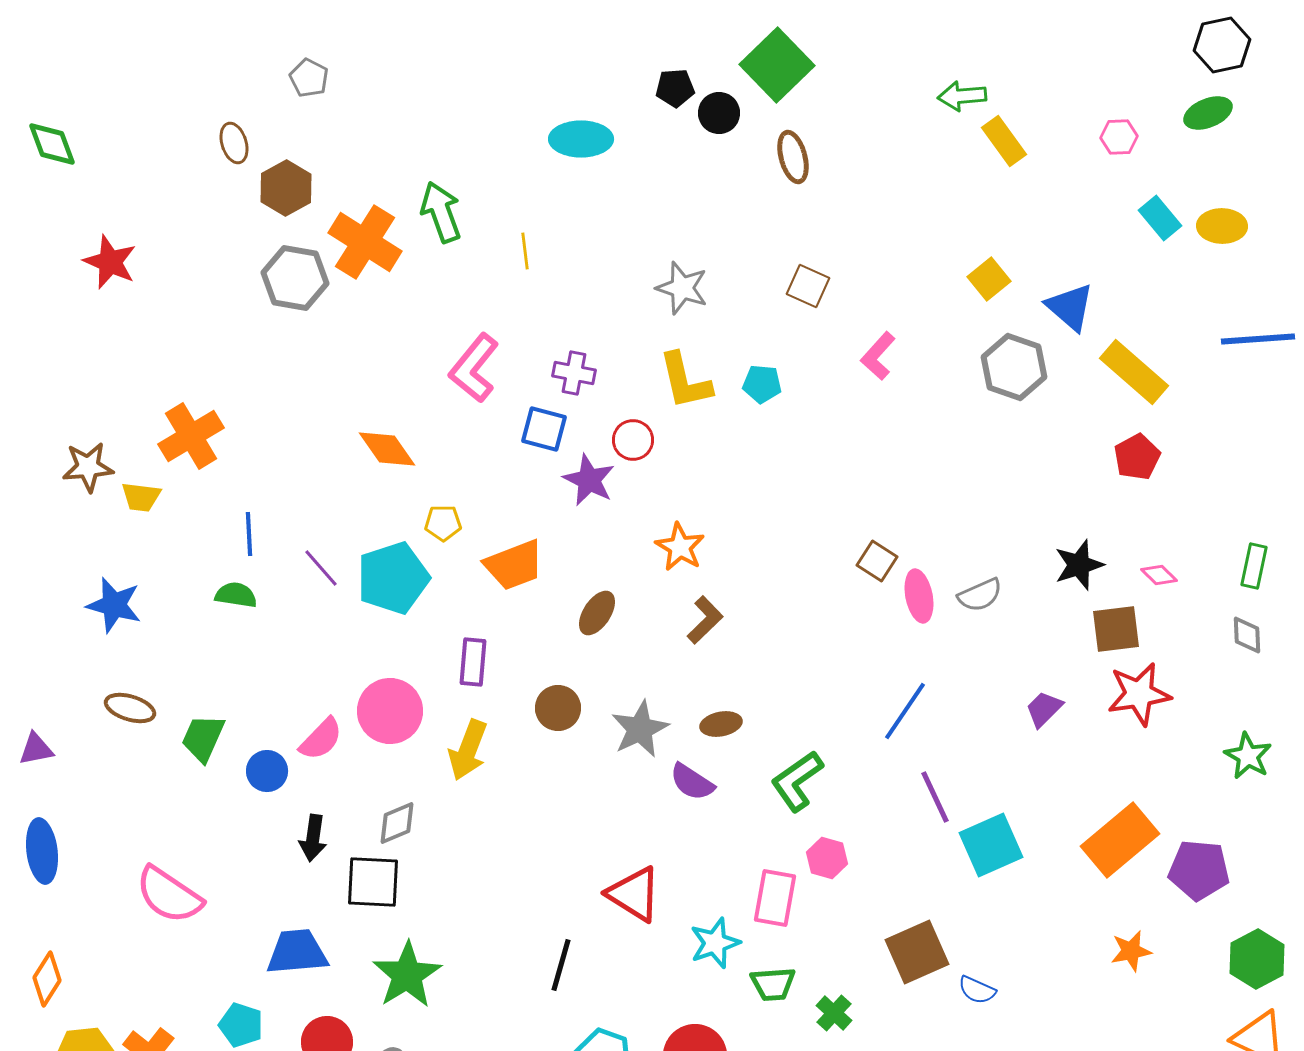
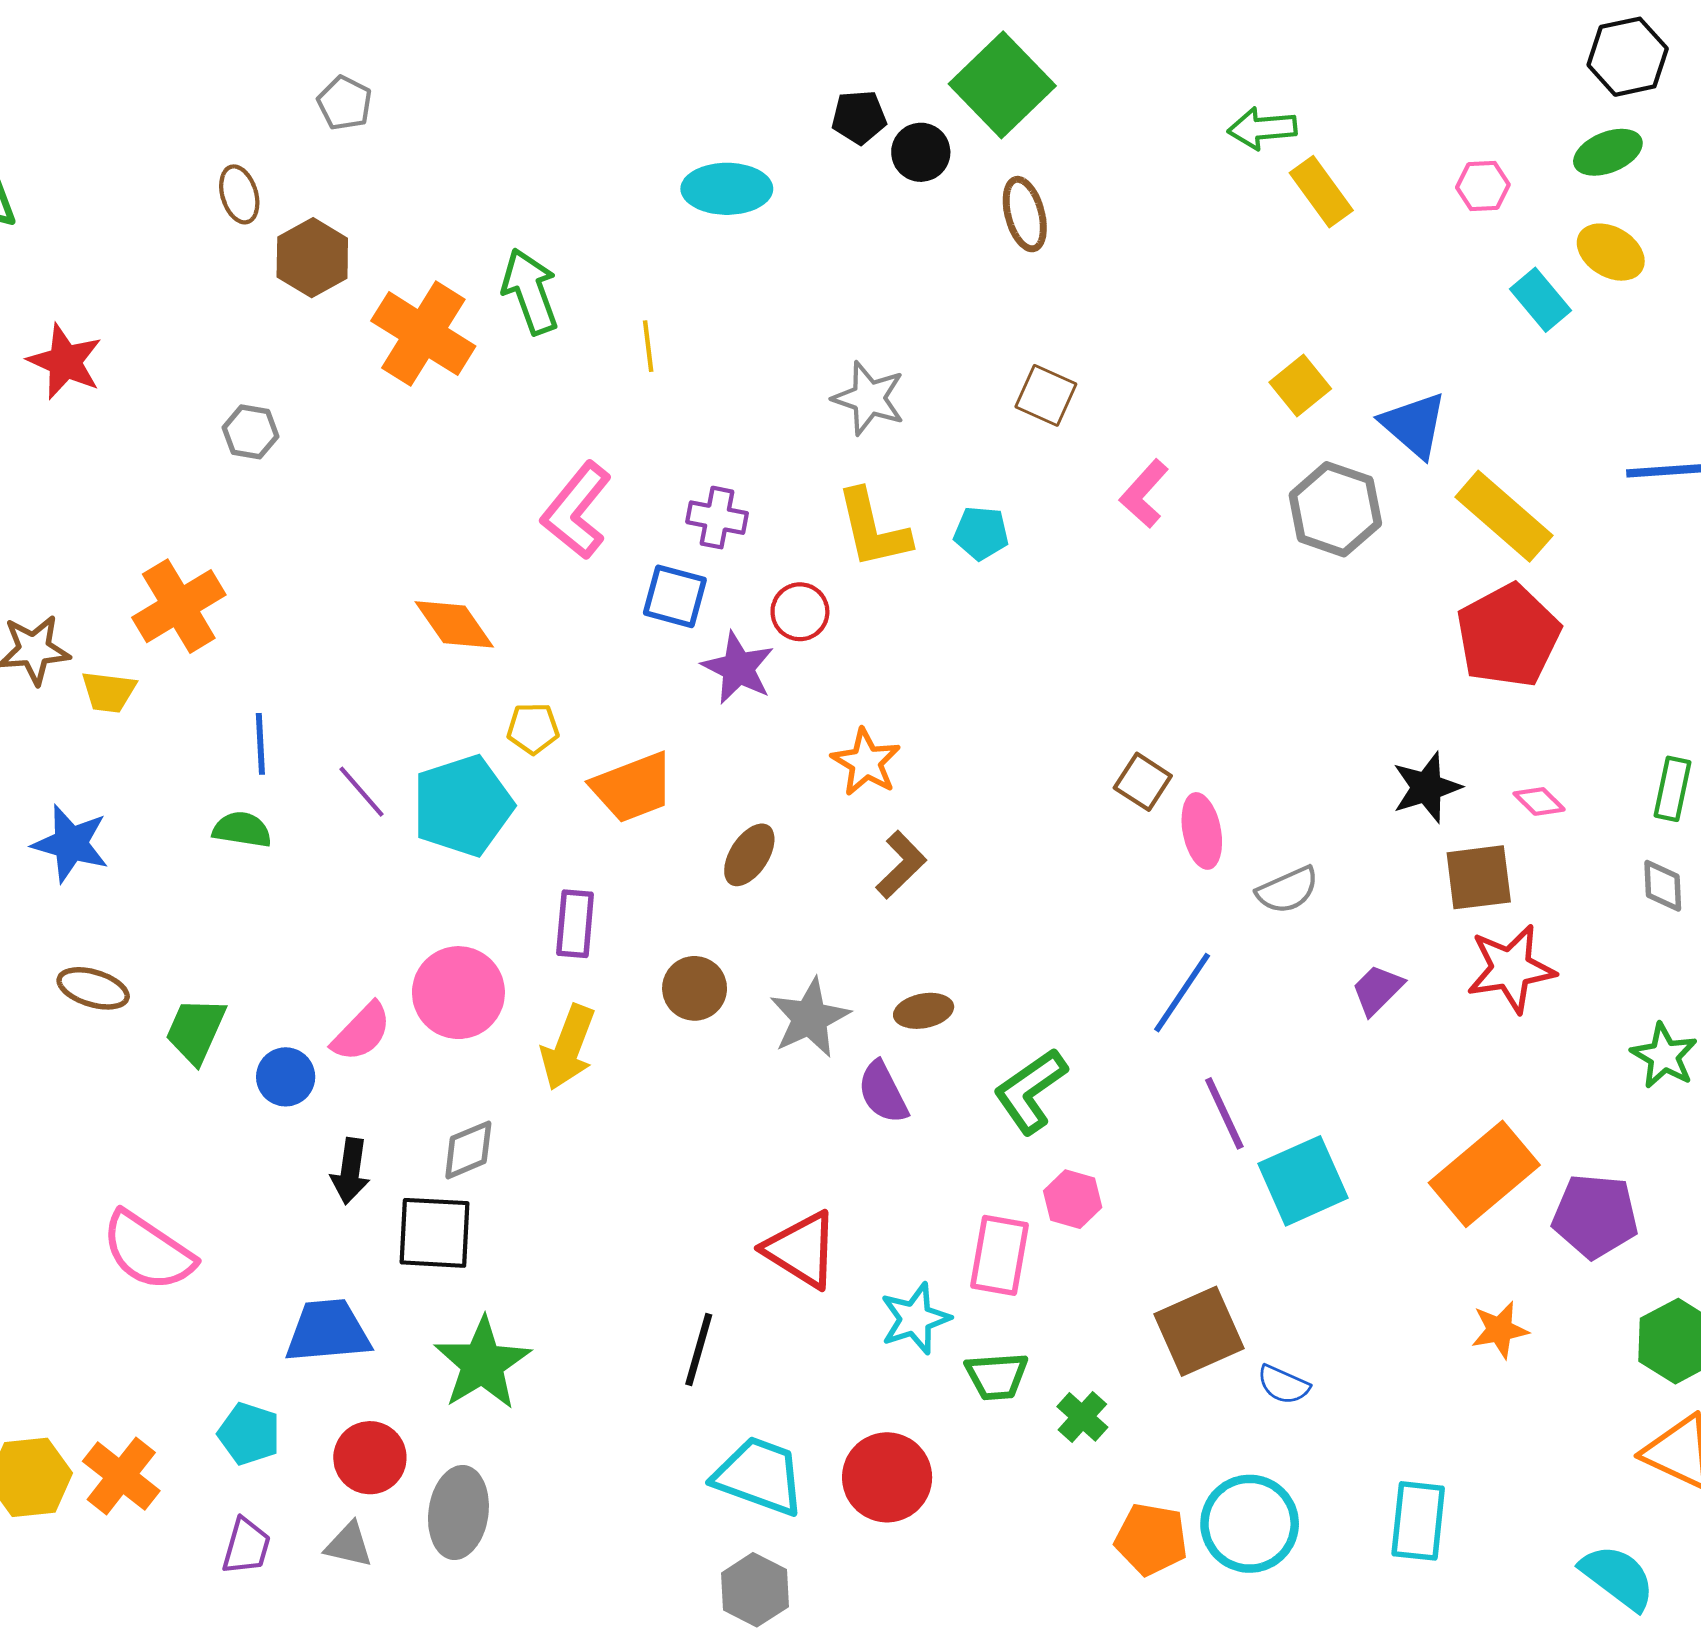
yellow ellipse: (1222, 226) -> (1611, 252), moved, turned 30
gray hexagon: (295, 278) -> (250, 432), moved, size x0.6
red pentagon: (1137, 457) -> (1508, 636), size x1.6
gray semicircle: (980, 595) -> (1288, 890), moved
purple semicircle: (692, 782) -> (883, 1092), turned 30

